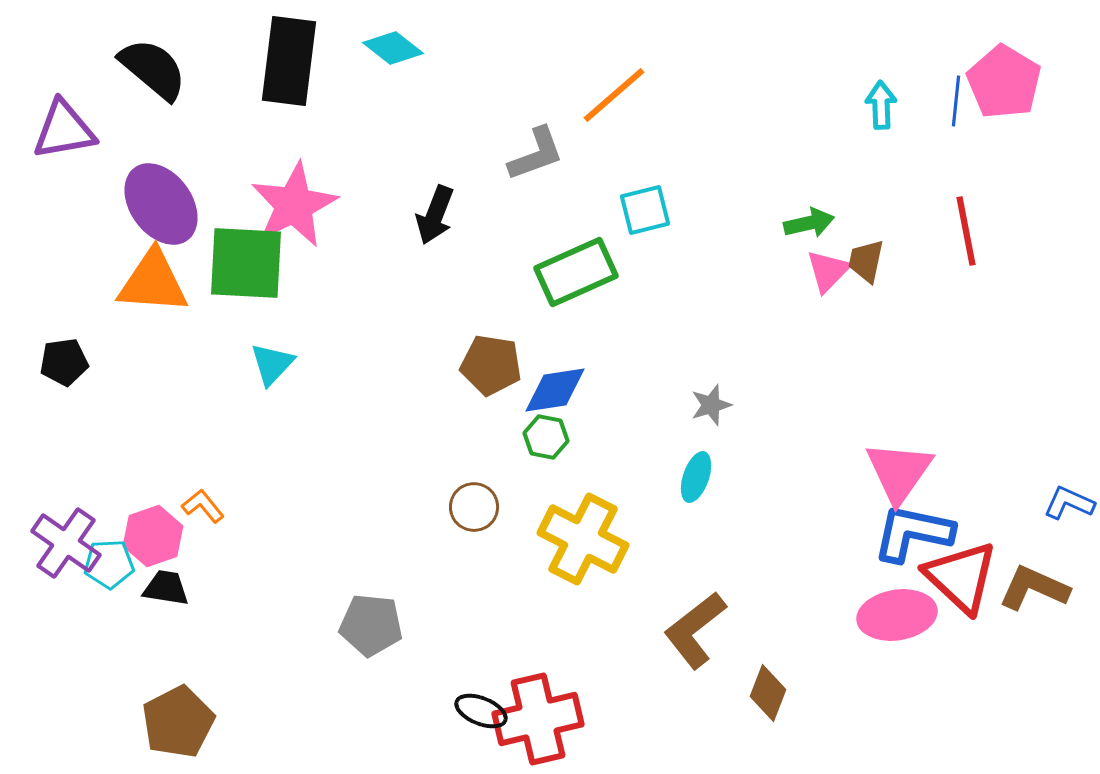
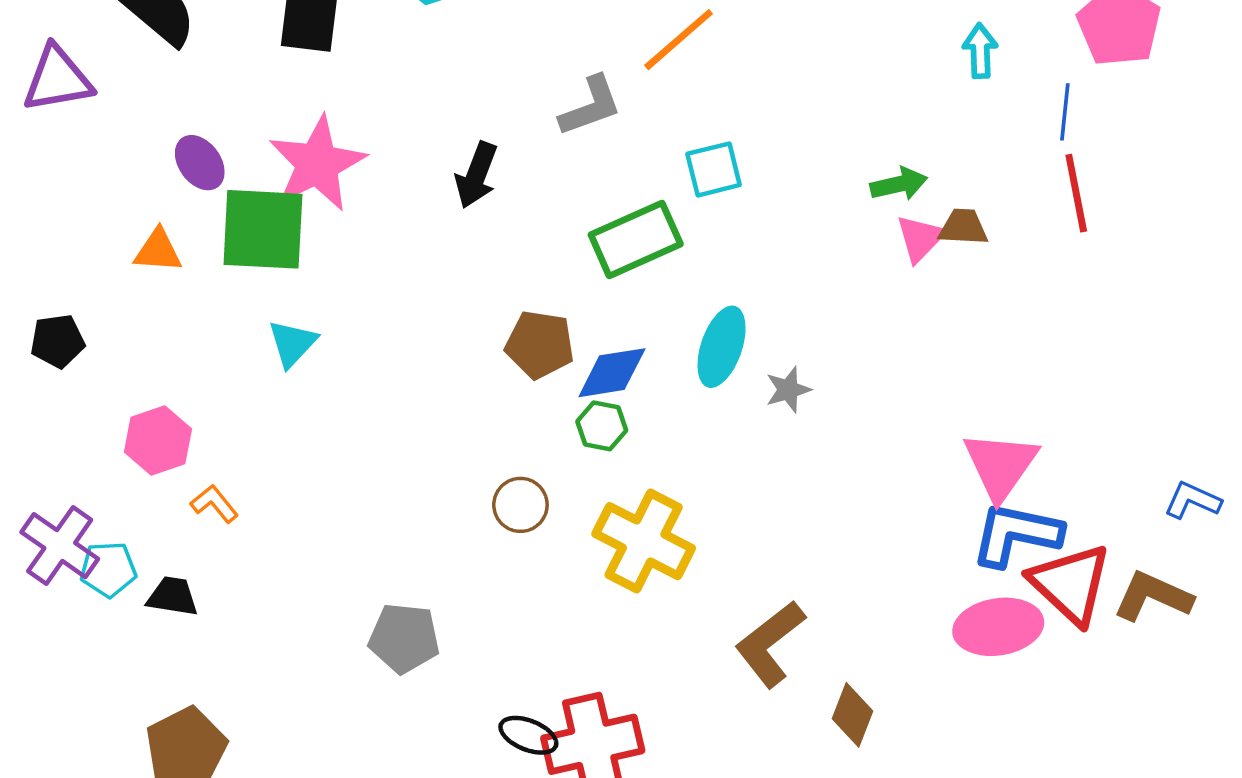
blue line: (956, 101) -> (1065, 112), moved
purple ellipse: (161, 204) -> (200, 163), moved, size x0.6
brown trapezoid: (866, 261) -> (963, 227), turned 81
orange triangle: (153, 282) -> (158, 251), size x0.6
cyan ellipse: (696, 477) -> (722, 347), moved, size x1.4
pink hexagon: (153, 536) -> (158, 440), moved

